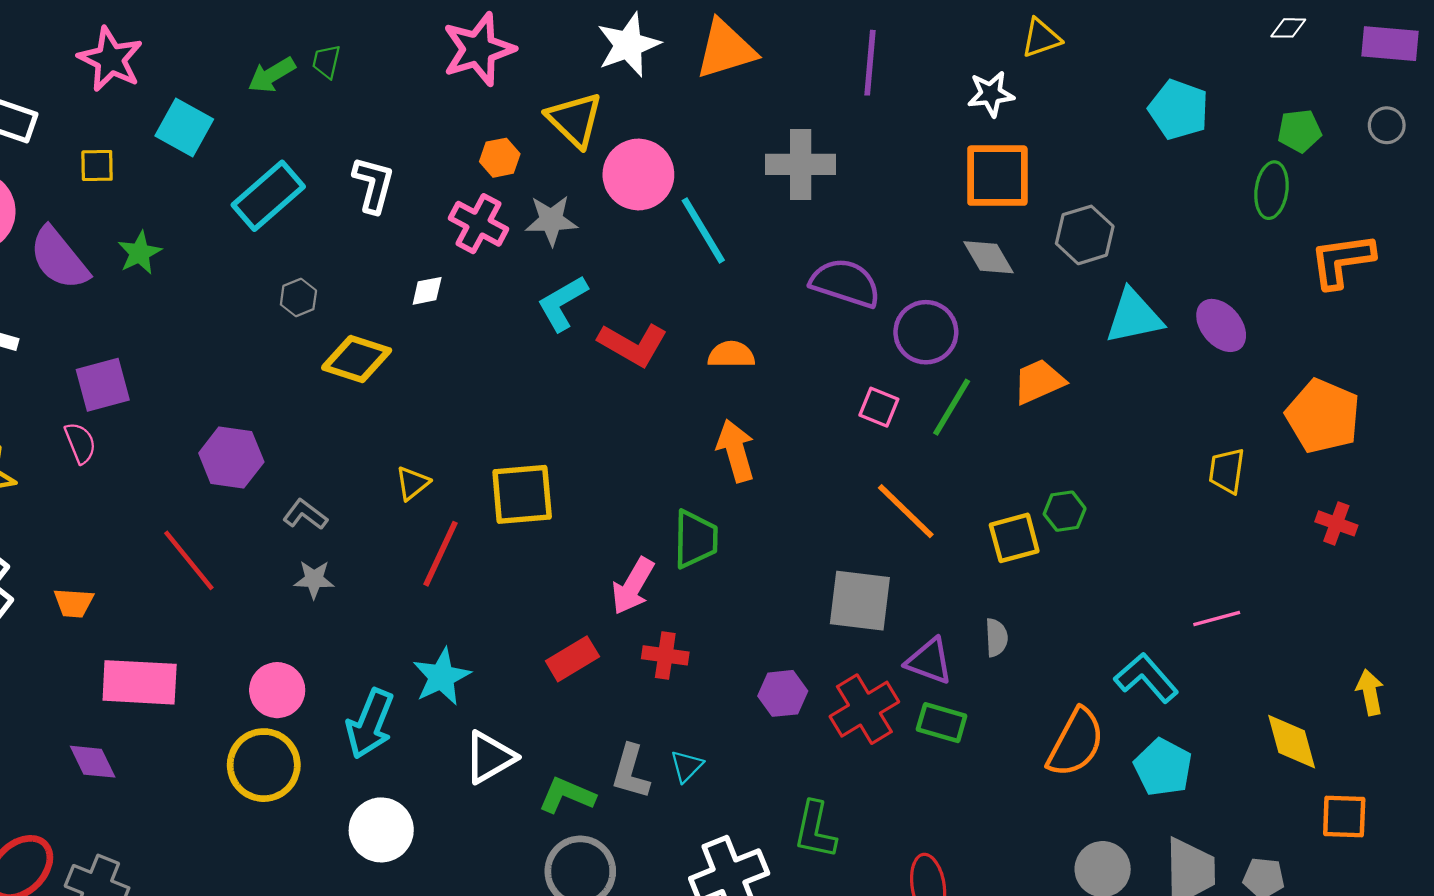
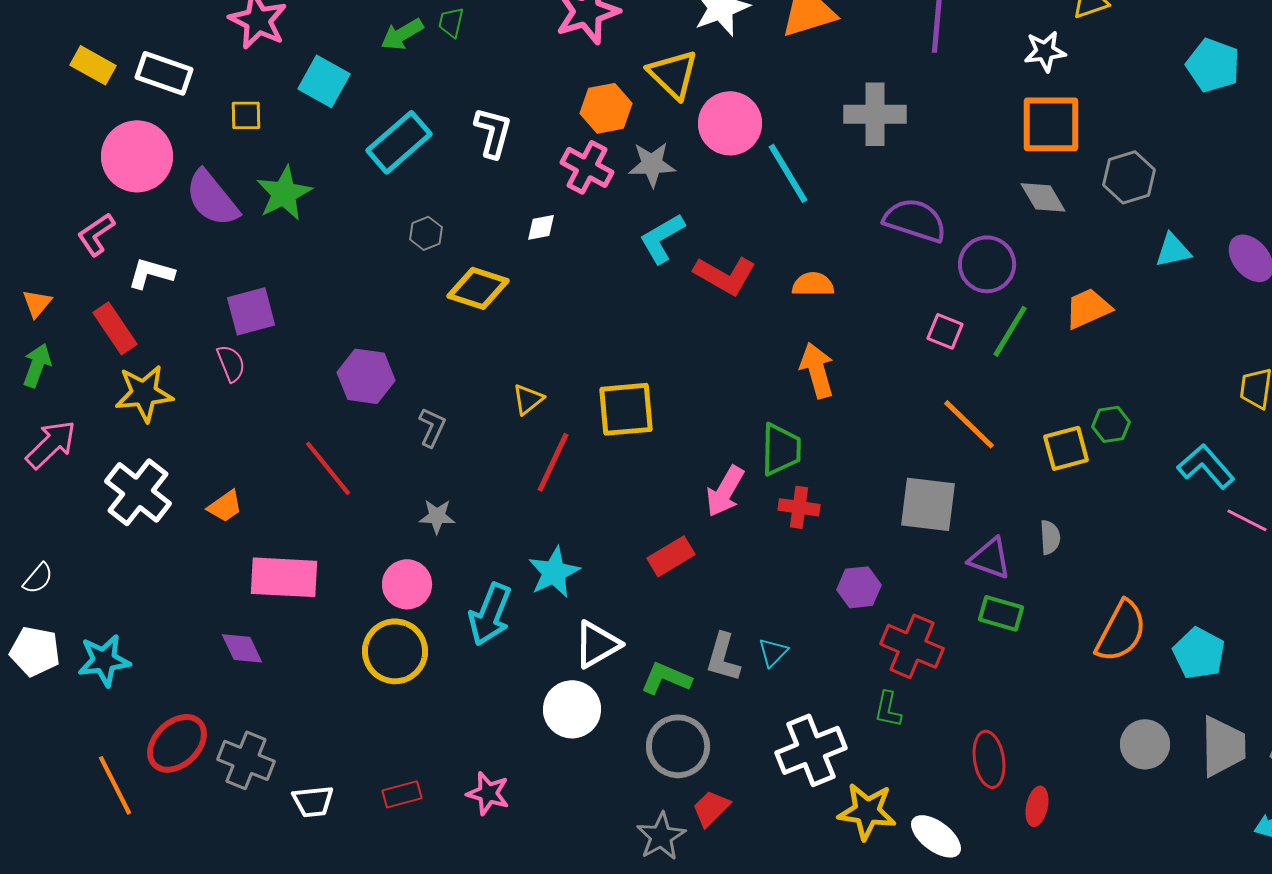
orange hexagon: (500, 158) -> (606, 108), size x1.4
green star: (140, 253) -> (284, 193), size x1.4
cyan triangle: (1134, 317) -> (1173, 250), size x0.7
gray L-shape: (305, 515) -> (432, 427), turned 78
gray star: (314, 579) -> (437, 516), moved
orange trapezoid: (74, 603) -> (225, 506), turned -39
pink line: (1217, 619) -> (1247, 520), turned 42
red cross: (665, 655) -> (799, 507), moved
cyan L-shape: (1146, 678) -> (1206, 466), moved
red cross: (864, 709) -> (912, 646), moved, turned -36
white circle: (381, 830) -> (572, 709), moved
green L-shape: (815, 830) -> (888, 709), size x0.7

